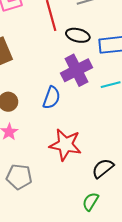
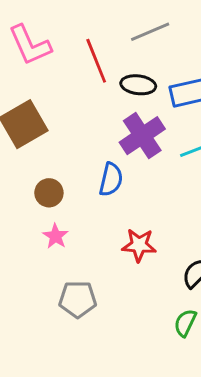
red star: (65, 145) -> (139, 245), size x0.7

